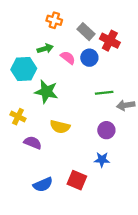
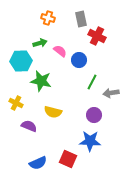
gray rectangle: (86, 32) -> (81, 19), moved, turned 35
blue circle: (89, 58) -> (79, 60), moved
green line: (104, 93) -> (92, 82), turned -56
blue star: (102, 160) -> (90, 141), size x1.5

